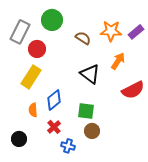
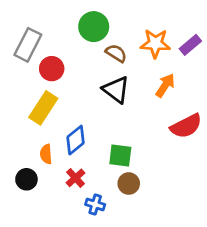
green circle: (52, 20) -> (94, 27), moved
black triangle: (90, 74) -> (116, 90), moved
black circle: (19, 139) -> (26, 179), moved

